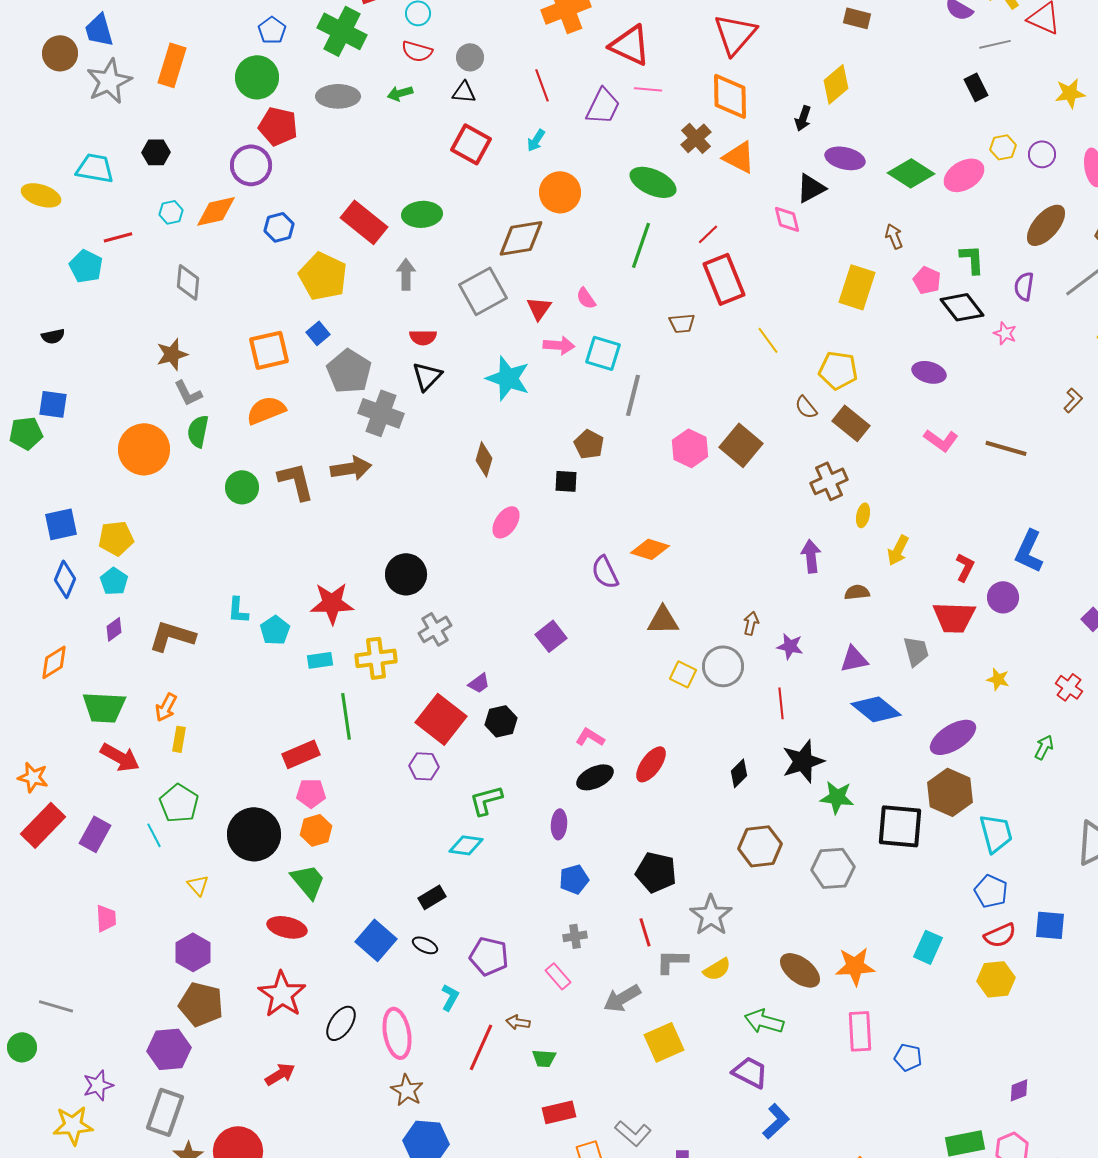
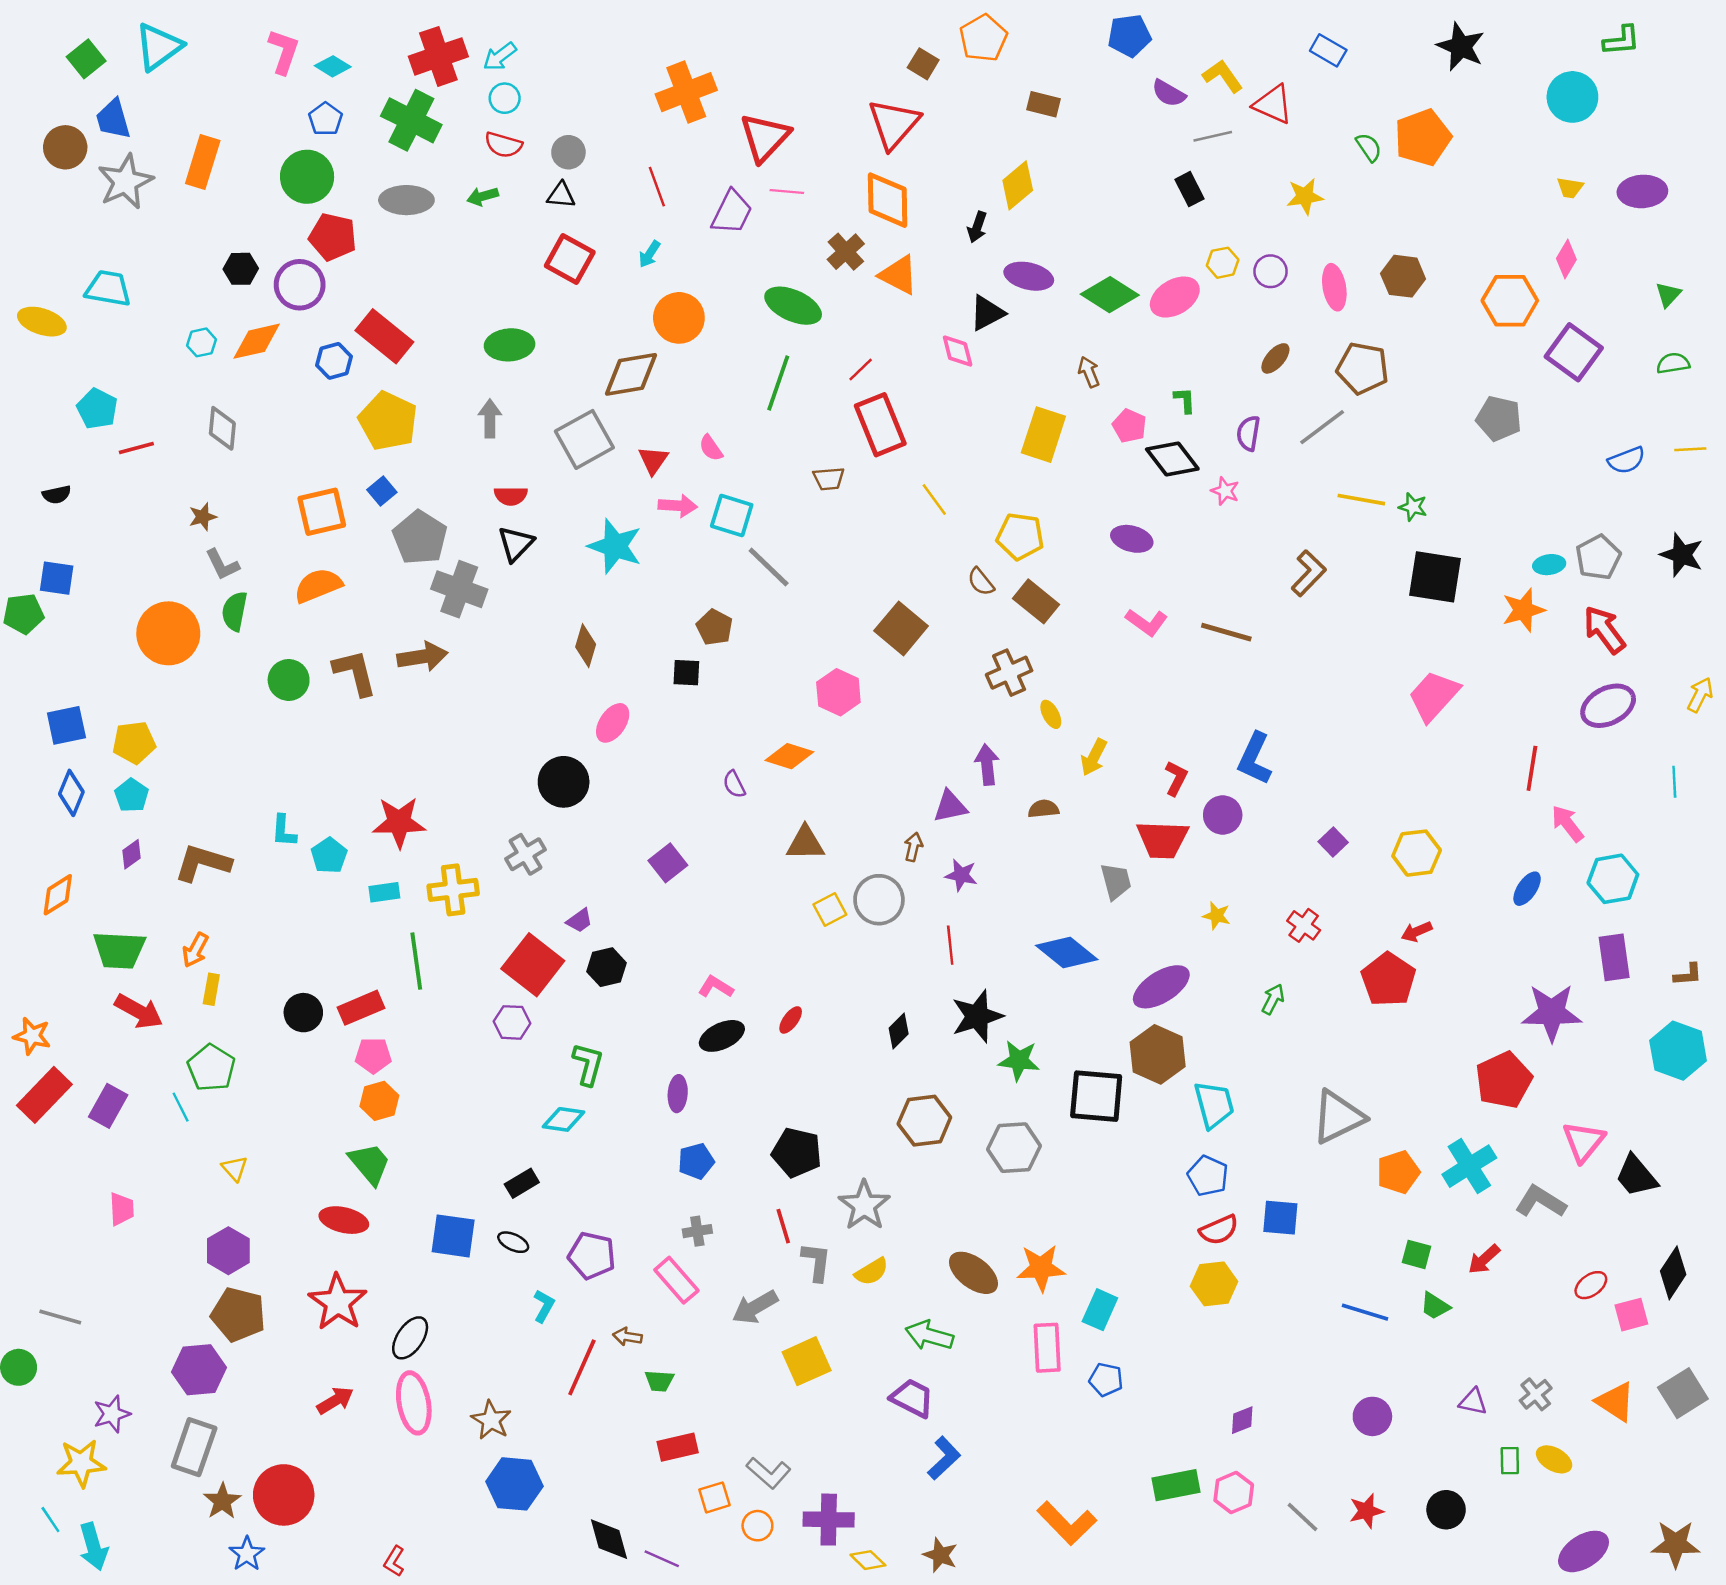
red triangle: (630, 45) -> (765, 137), turned 48
black hexagon: (156, 152) -> (241, 269), moved
red rectangle: (364, 222) -> (384, 336), moved
brown ellipse: (1046, 225) -> (1275, 358), size x0.6
red line: (118, 237) -> (136, 448), moved
green L-shape: (972, 259) -> (1185, 400), size x0.7
brown star: (172, 354) -> (203, 517), size x0.7
gray line: (633, 395) -> (769, 567), turned -60
brown L-shape: (1073, 400) -> (1309, 573), size x1.5
pink hexagon: (690, 448) -> (838, 692), moved
yellow ellipse: (863, 515) -> (1051, 714), turned -40
purple semicircle: (605, 572) -> (734, 784), size x0.7
black circle: (406, 574) -> (564, 782), moved
purple triangle: (854, 659) -> (950, 806), moved
yellow square: (683, 674) -> (830, 910), turned 36
red ellipse: (651, 764) -> (791, 1020), size x0.6
green L-shape: (486, 800) -> (588, 1064), turned 120
black circle: (254, 834) -> (303, 1013), moved, size x0.6
blue square: (376, 940) -> (453, 1236), turned -33
cyan rectangle: (928, 947) -> (1100, 1310), moved
gray L-shape: (672, 961) -> (816, 1262), turned 96
pink rectangle: (558, 976) -> (676, 1280), size x1.4
pink ellipse: (397, 1033) -> (414, 1403), moved

